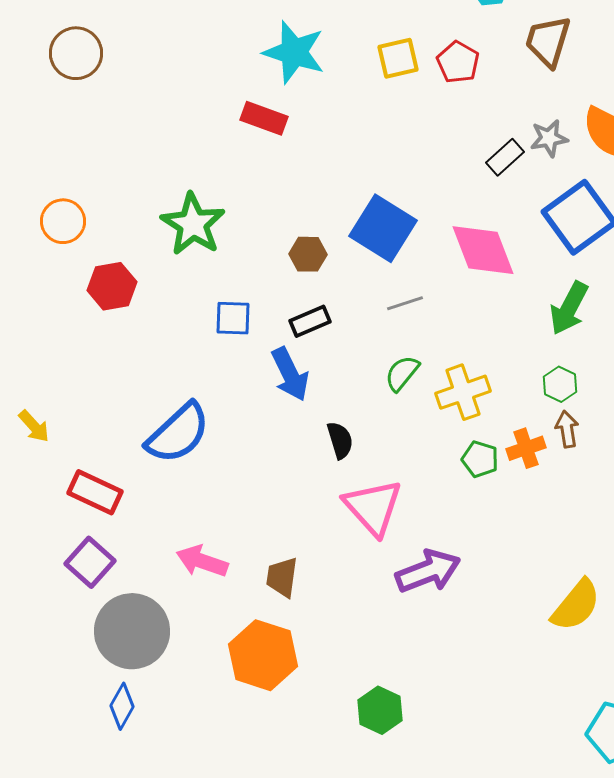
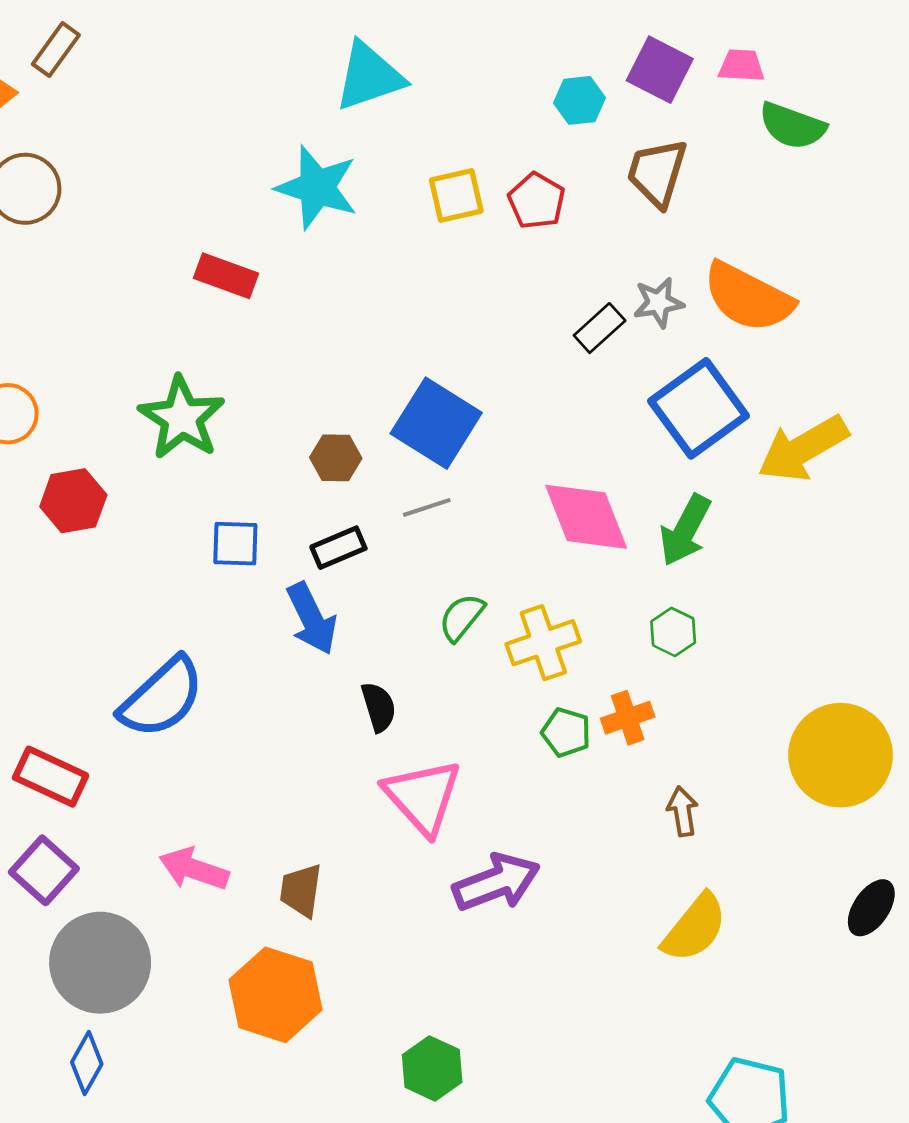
red rectangle: (264, 118) -> (226, 276), moved
pink diamond: (483, 250) -> (586, 517), moved
gray line: (405, 303) -> (427, 507), moved
brown arrow: (567, 429) -> (683, 811), moved

